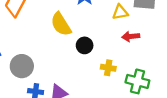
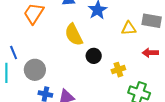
red arrow: (131, 36) -> (150, 53), moved
yellow cross: (108, 68) -> (118, 70), moved, turned -32

